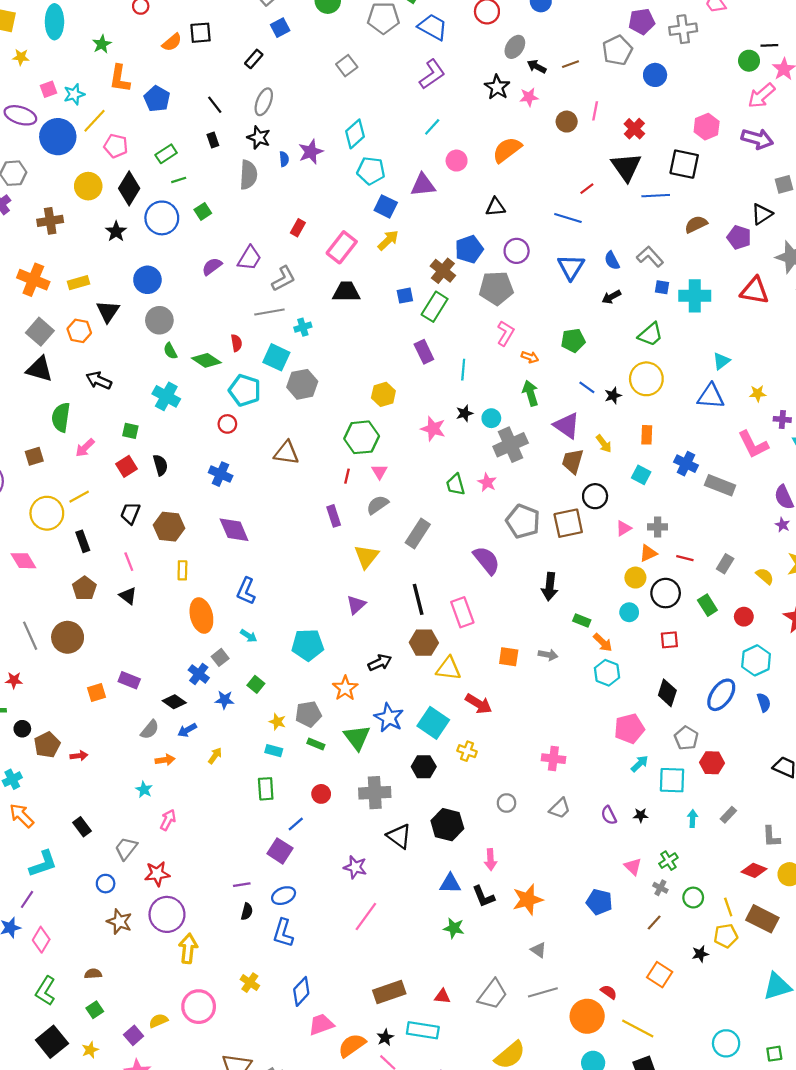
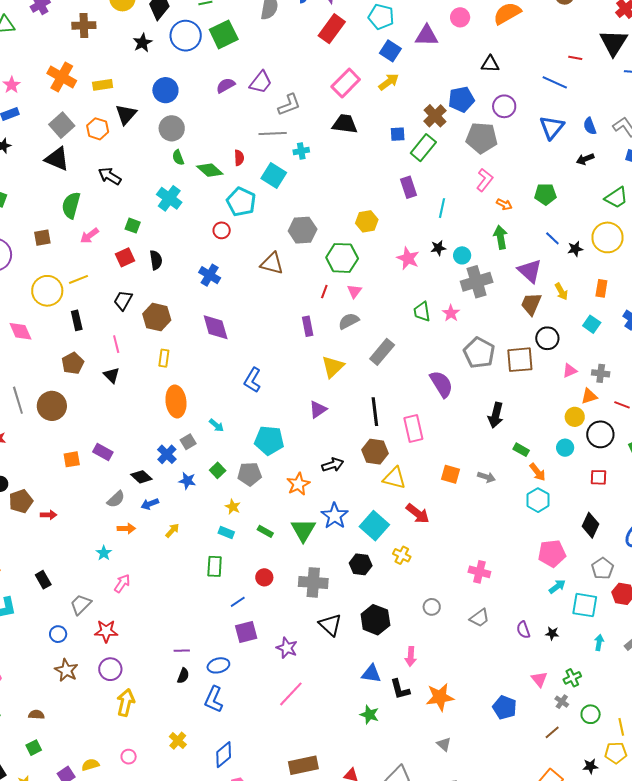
red line: (587, 189) -> (575, 58), turned 40
green square: (203, 211) -> (224, 34), size x1.8
red rectangle: (298, 228) -> (332, 29), moved, size x1.8
gray hexagon: (302, 384) -> (303, 230), moved
blue L-shape: (246, 591) -> (252, 380), moved
gray pentagon: (308, 714) -> (249, 474), moved
purple square: (280, 851) -> (246, 632), moved, turned 35
purple circle: (167, 914) -> (110, 669), size x0.7
pink circle: (199, 1007) -> (129, 757), size x0.5

